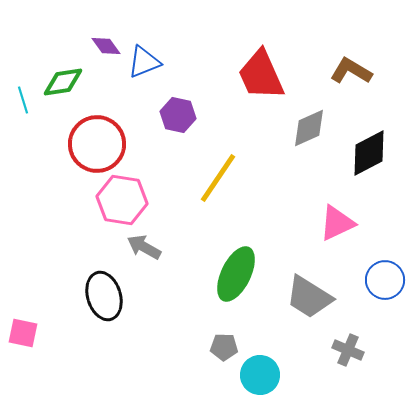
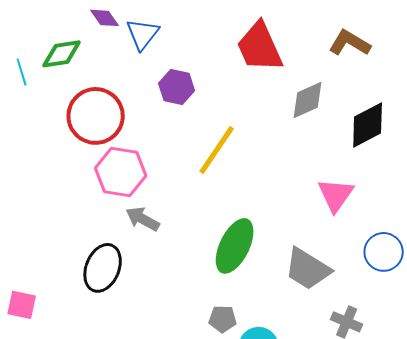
blue triangle: (144, 62) -> (143, 34), turned -30
pink triangle: (337, 223) -> (336, 195), turned -30
black ellipse: (104, 296) -> (103, 268), turned 39

